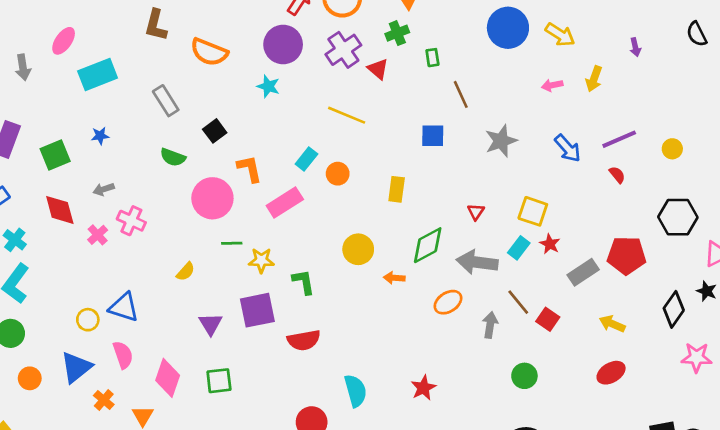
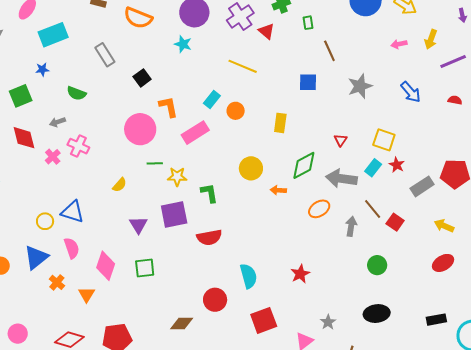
blue star: (100, 136) -> (42, 70), moved
purple line: (619, 139) -> (453, 61), moved
green semicircle: (173, 157) -> (76, 93), moved
red semicircle: (617, 175) -> (455, 100), moved, turned -40

